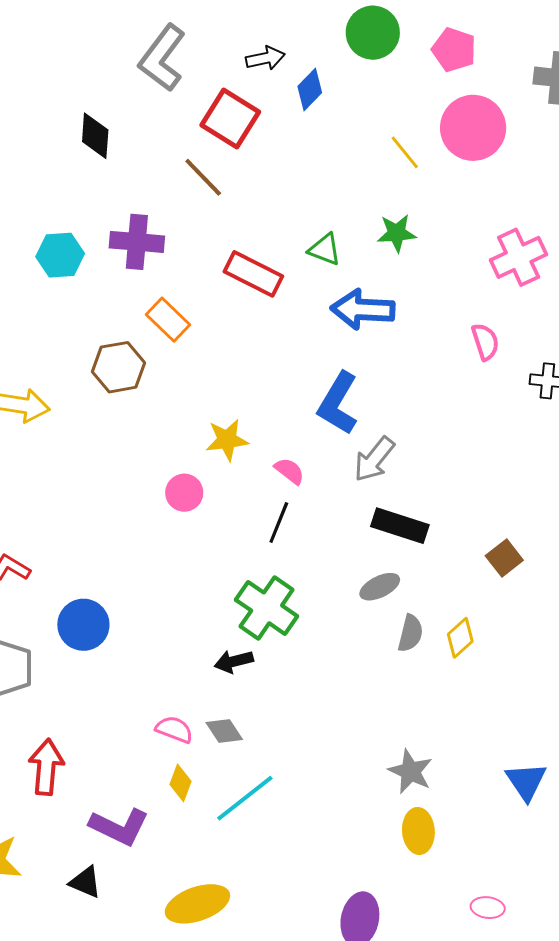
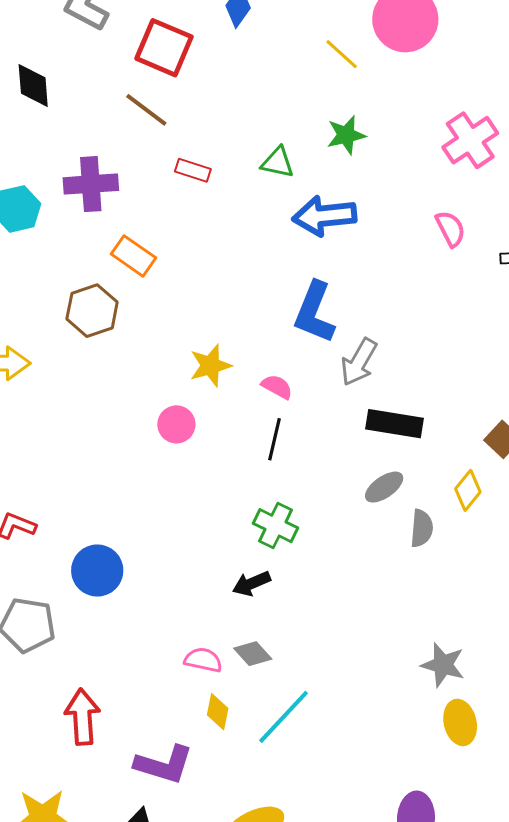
red rectangle: (253, 274) -> (193, 170), moved, size x0.6
green cross: (267, 608) -> (276, 526), size x0.7
yellow diamond: (460, 638) -> (468, 490), moved

